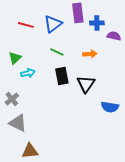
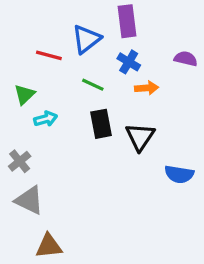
blue cross: (97, 23) -> (129, 62), moved, turned 32
red line: (26, 25) -> (49, 55), moved

